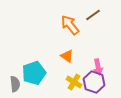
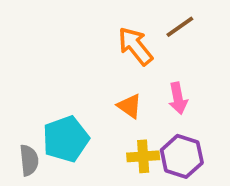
pink arrow: (98, 67) -> (178, 98), moved
yellow cross: (74, 82) -> (143, 156), turned -35

